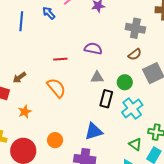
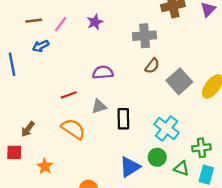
blue arrow: (49, 13) -> (41, 46), turned -56
gray triangle: (97, 77) -> (99, 106), moved
green circle: (125, 82) -> (157, 157), moved
black rectangle: (106, 99) -> (123, 119), moved

